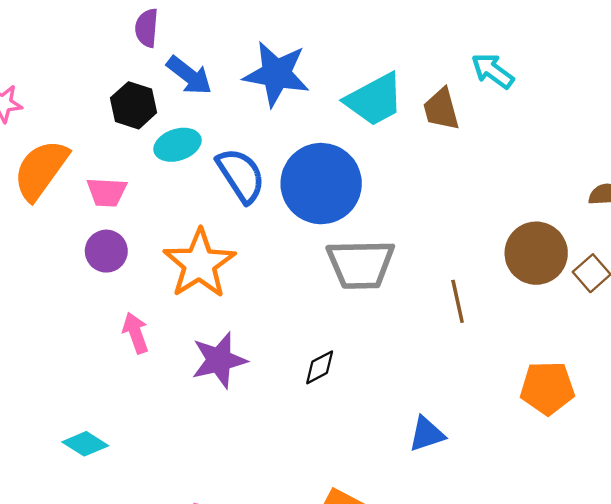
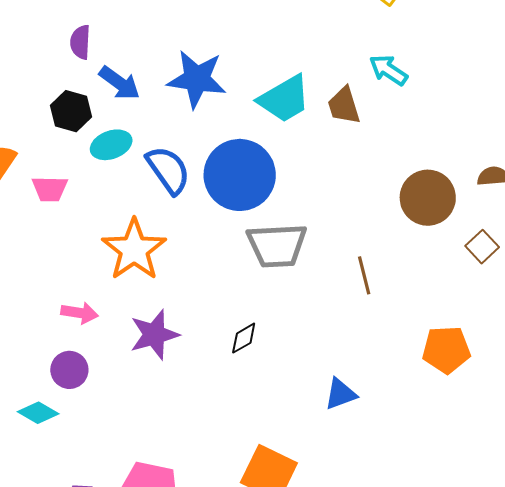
purple circle: (106, 251) -> (69, 370), moved
brown circle: (536, 253) -> (428, 198), moved
pink arrow: (136, 333) -> (79, 313), turned 120

